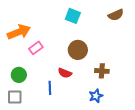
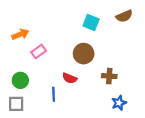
cyan square: (73, 16) -> (91, 22), moved
orange arrow: (19, 32) -> (20, 34), size x0.7
blue star: (96, 96) -> (119, 103), moved

